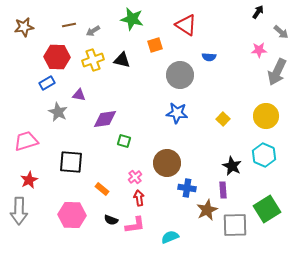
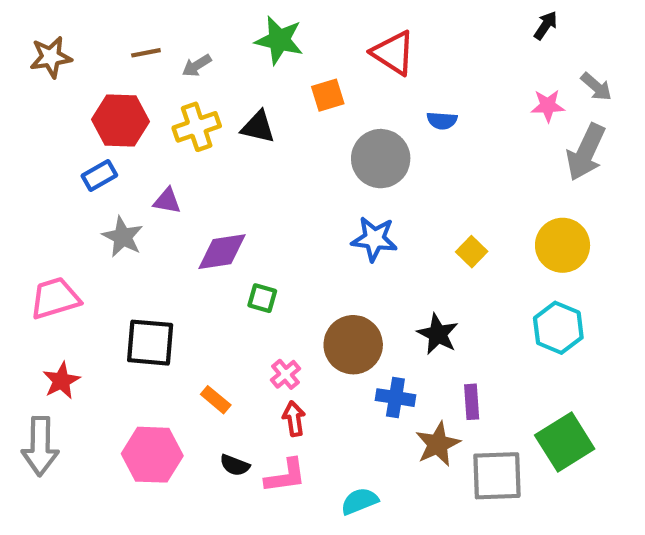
gray arrow: (281, 32) -> (596, 87), moved
black star: (232, 166) -> (438, 334), moved

